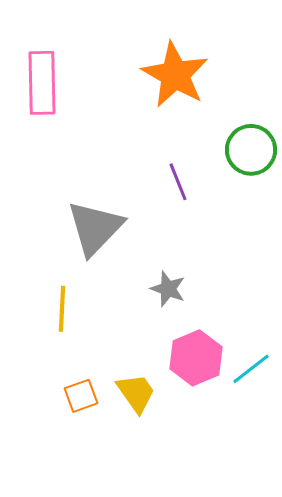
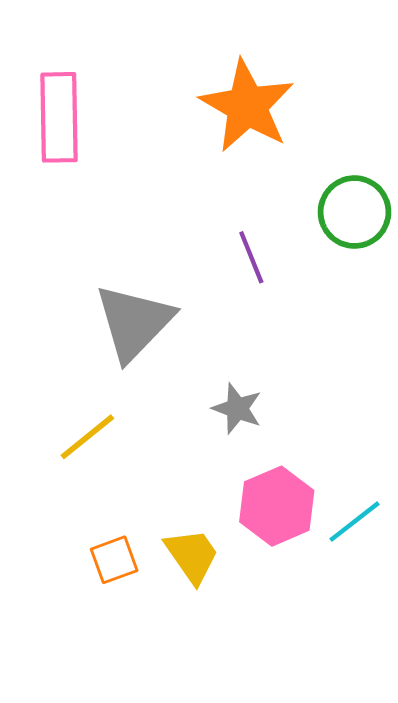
yellow line: (62, 309) -> (87, 437), turned 48

